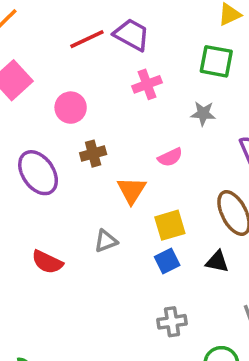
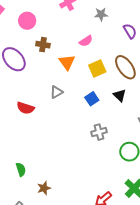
brown cross: (93, 154) -> (43, 45), turned 32
yellow square: (170, 225) -> (97, 69), moved
black triangle: (217, 262) -> (120, 95), turned 40

